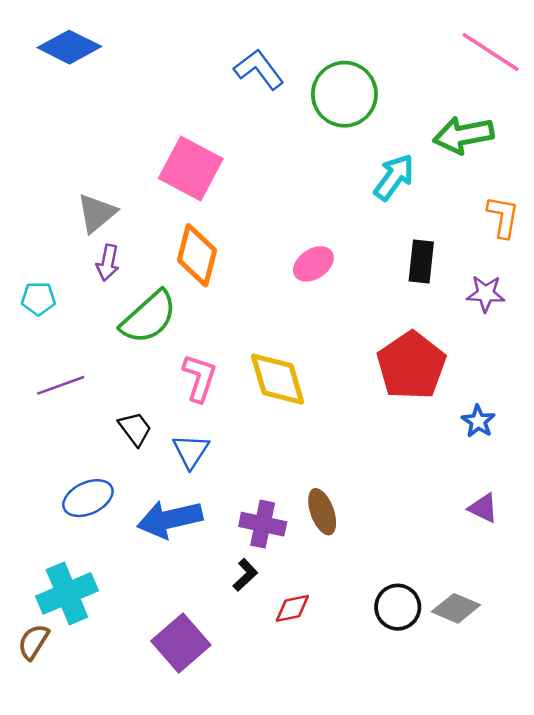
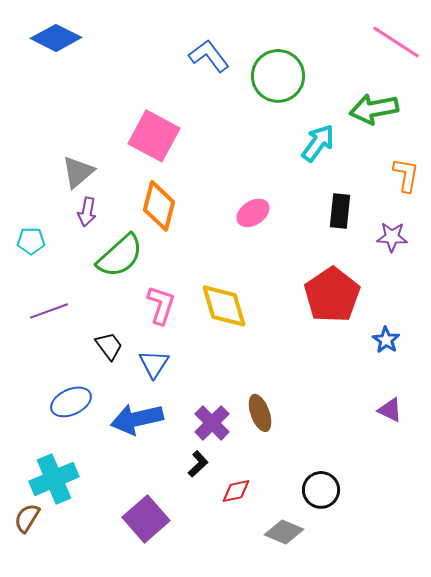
purple cross: (263, 524) -> (212, 423), turned 33
gray diamond: (456, 608) -> (284, 532), moved

